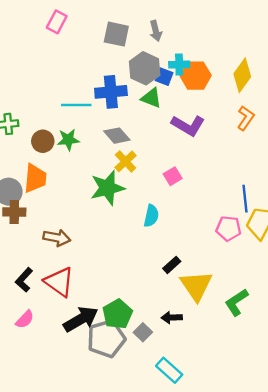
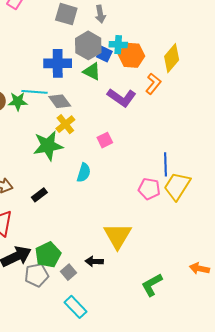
cyan line: (76, 105) -> (34, 92), moved
orange L-shape: (246, 118) -> (153, 84), moved
black rectangle: (172, 265) -> (39, 195), moved
green L-shape: (237, 302) -> (152, 285), moved
gray pentagon: (106, 339) -> (37, 275), size x0.7
cyan rectangle: (169, 370) -> (75, 307), moved

